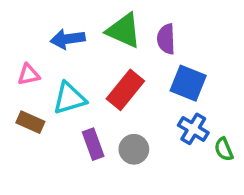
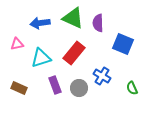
blue square: (188, 83) -> (123, 44), moved
brown rectangle: (30, 122) -> (19, 88), moved
blue cross: (193, 129) -> (102, 76), moved

